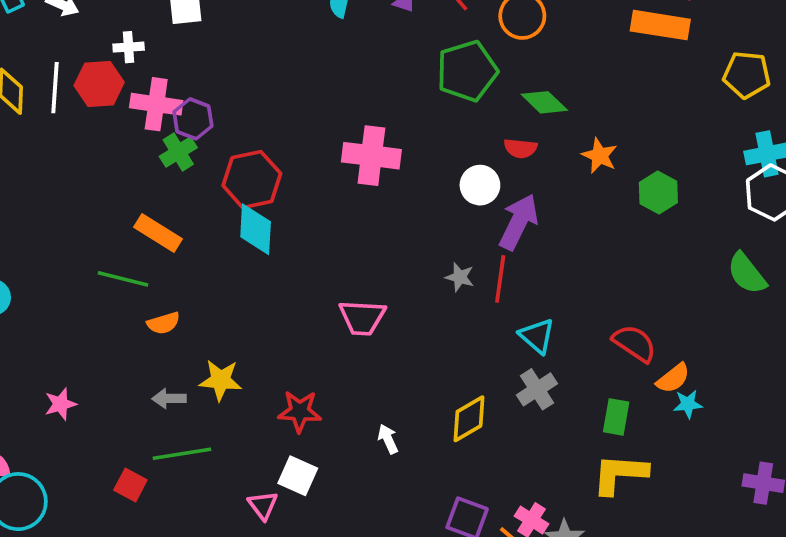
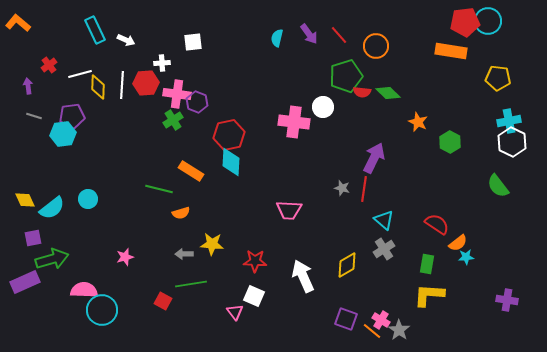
red semicircle: (520, 148) -> (362, 92), moved
green cross: (178, 152) -> (173, 120), moved
white circle: (480, 185) -> (323, 107), moved
orange rectangle: (158, 233) -> (191, 171), moved
white arrow: (388, 439) -> (303, 276), size x2.0

